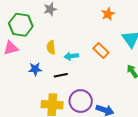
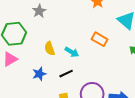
cyan arrow: (71, 56) -> (72, 52), turned -128

